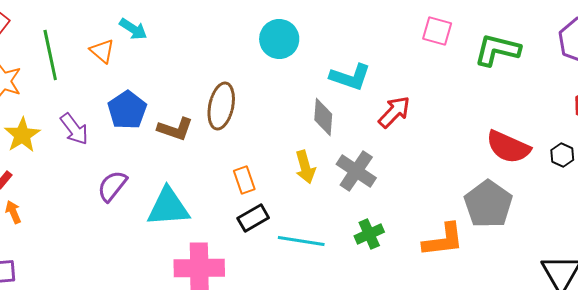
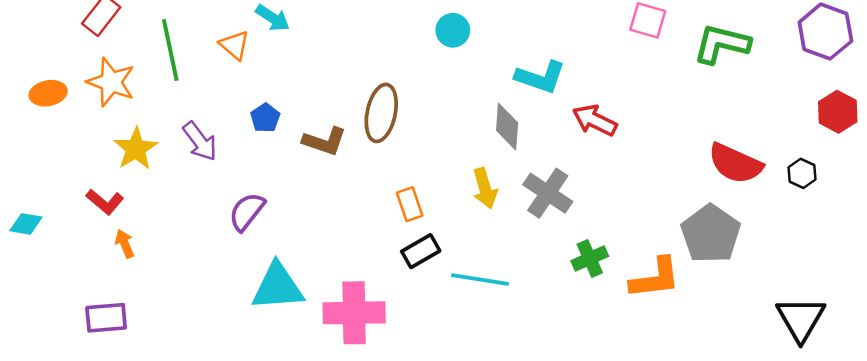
cyan circle: (279, 39) -> (453, 30), size x0.7
blue pentagon: (127, 110) -> (265, 118), size x0.6
red arrow: (394, 112) -> (595, 120), turned -108
cyan triangle: (168, 207) -> (278, 287), moved
green cross: (369, 234) -> (590, 259), moved

